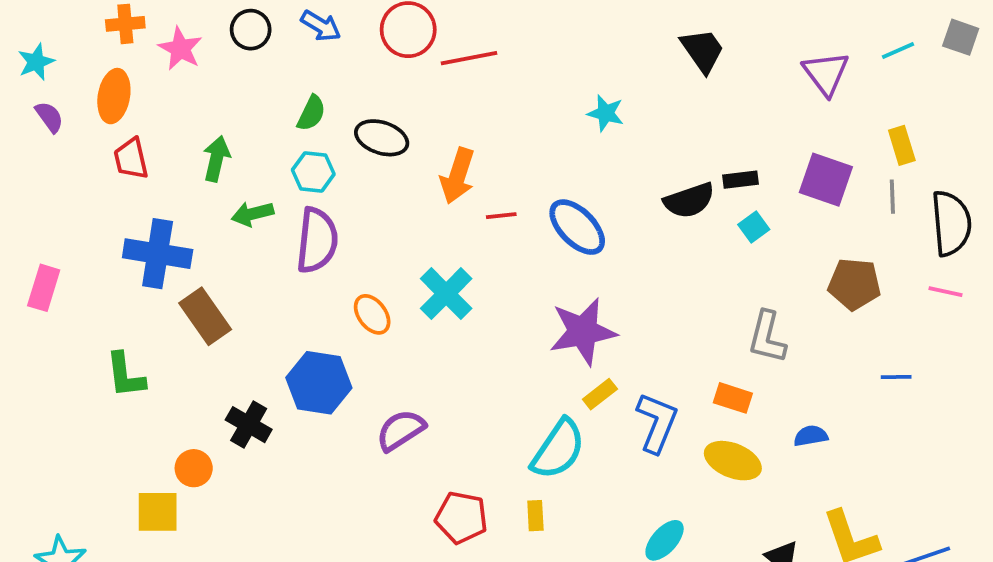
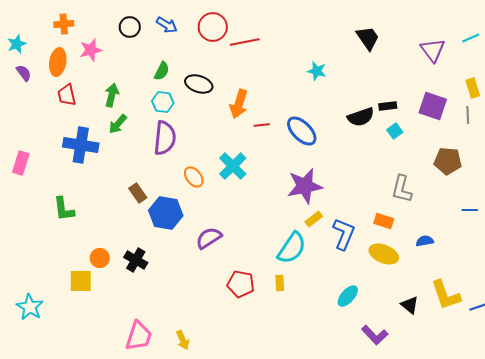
pink star: (180, 49) -> (91, 50), moved, turned 30
green arrow: (253, 214) -> (118, 124), moved, turned -35
brown rectangle: (205, 316) -> (138, 193), moved, size x0.7
black cross: (249, 425) -> (136, 260), moved

